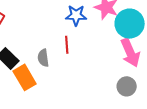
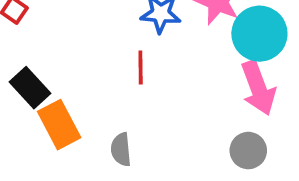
gray semicircle: (43, 58) -> (121, 150), moved

